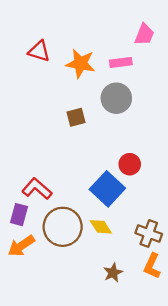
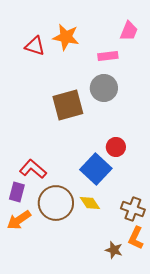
orange star: (81, 64) -> (66, 37), moved
brown square: (76, 117) -> (68, 105), size x1.8
brown star: (113, 273) -> (114, 250), moved, turned -30

